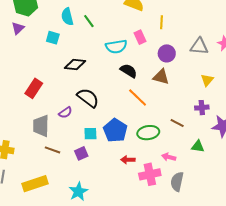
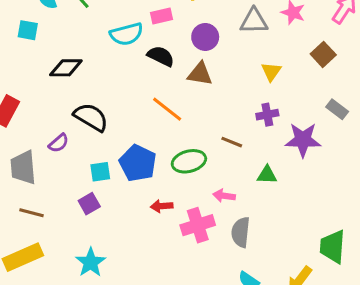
pink rectangle: (140, 37) -> (162, 16), turned -72
black semicircle: (129, 71) -> (161, 56), moved
brown line: (52, 150) -> (31, 213), moved

